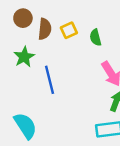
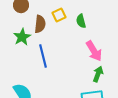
brown semicircle: (45, 29) -> (40, 24), moved

